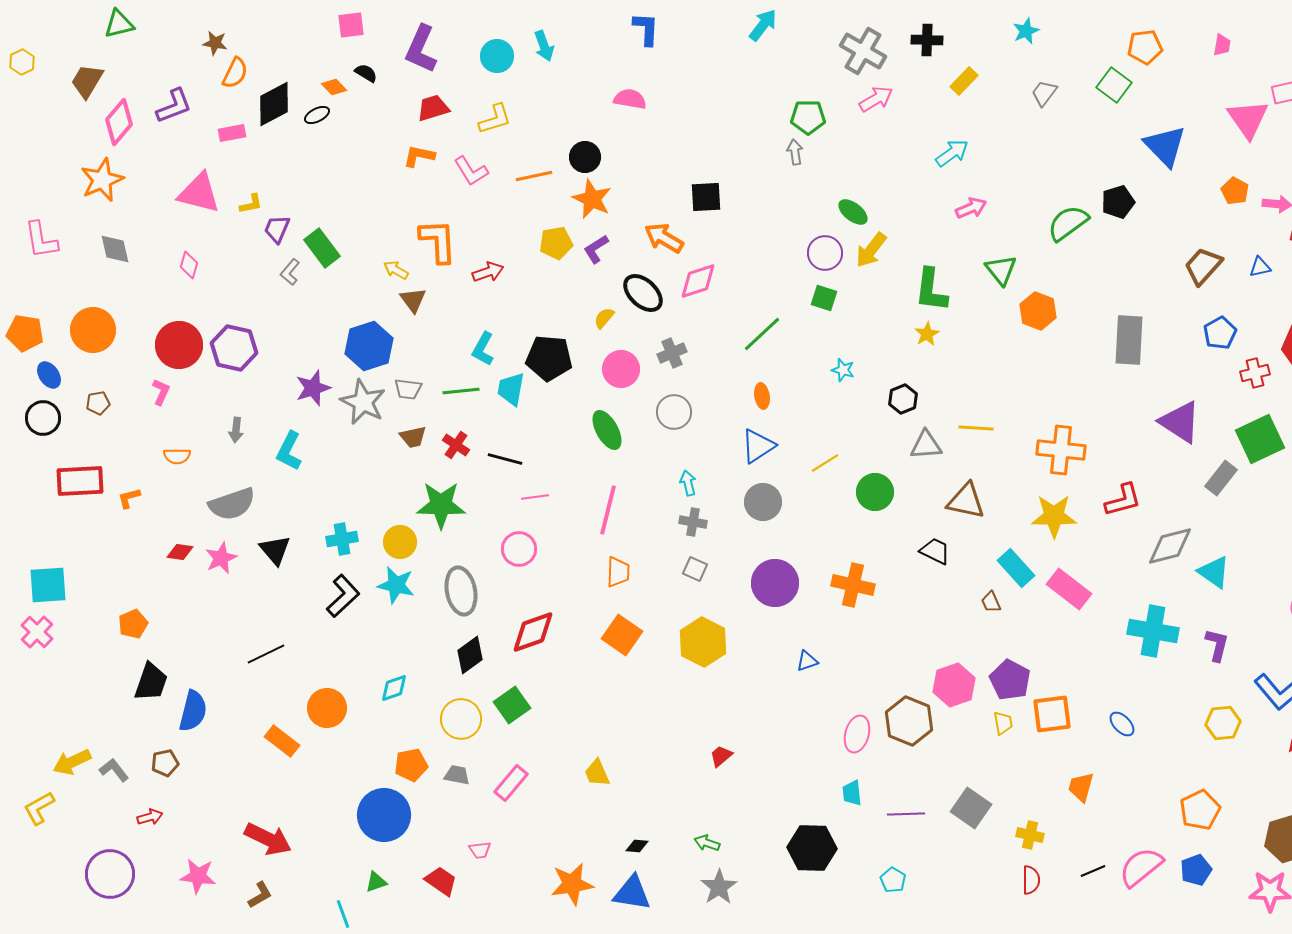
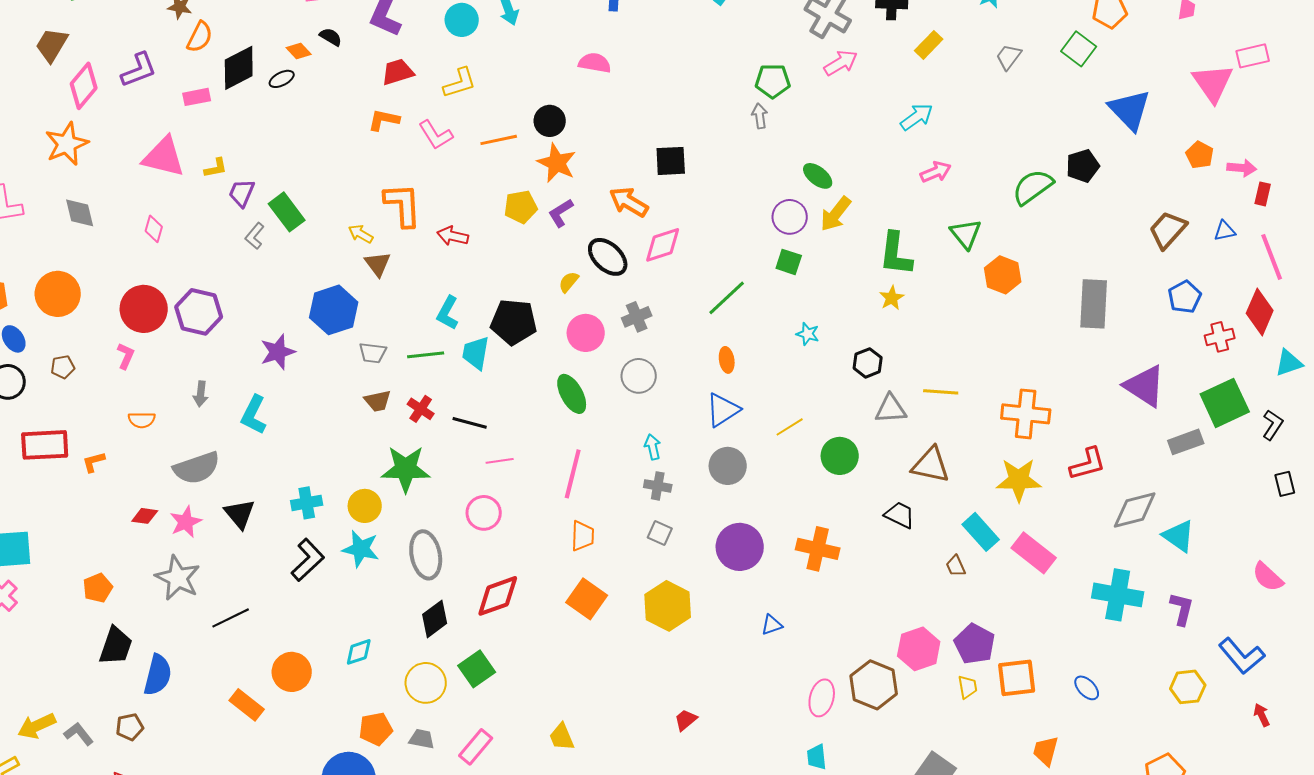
red arrow: (488, 272) -> (453, 236), turned -148
gray star: (363, 402) -> (178, 578), moved
gray rectangle: (1221, 478) -> (1186, 442), turned 32

